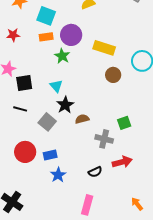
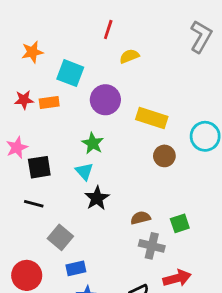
orange rectangle: (46, 37) -> (49, 103), moved
green star: (62, 56) -> (93, 143), moved
brown semicircle: (82, 119) -> (141, 218), moved
gray square: (47, 122) -> (60, 237), moved
red circle: (25, 152) -> (27, 275), moved

